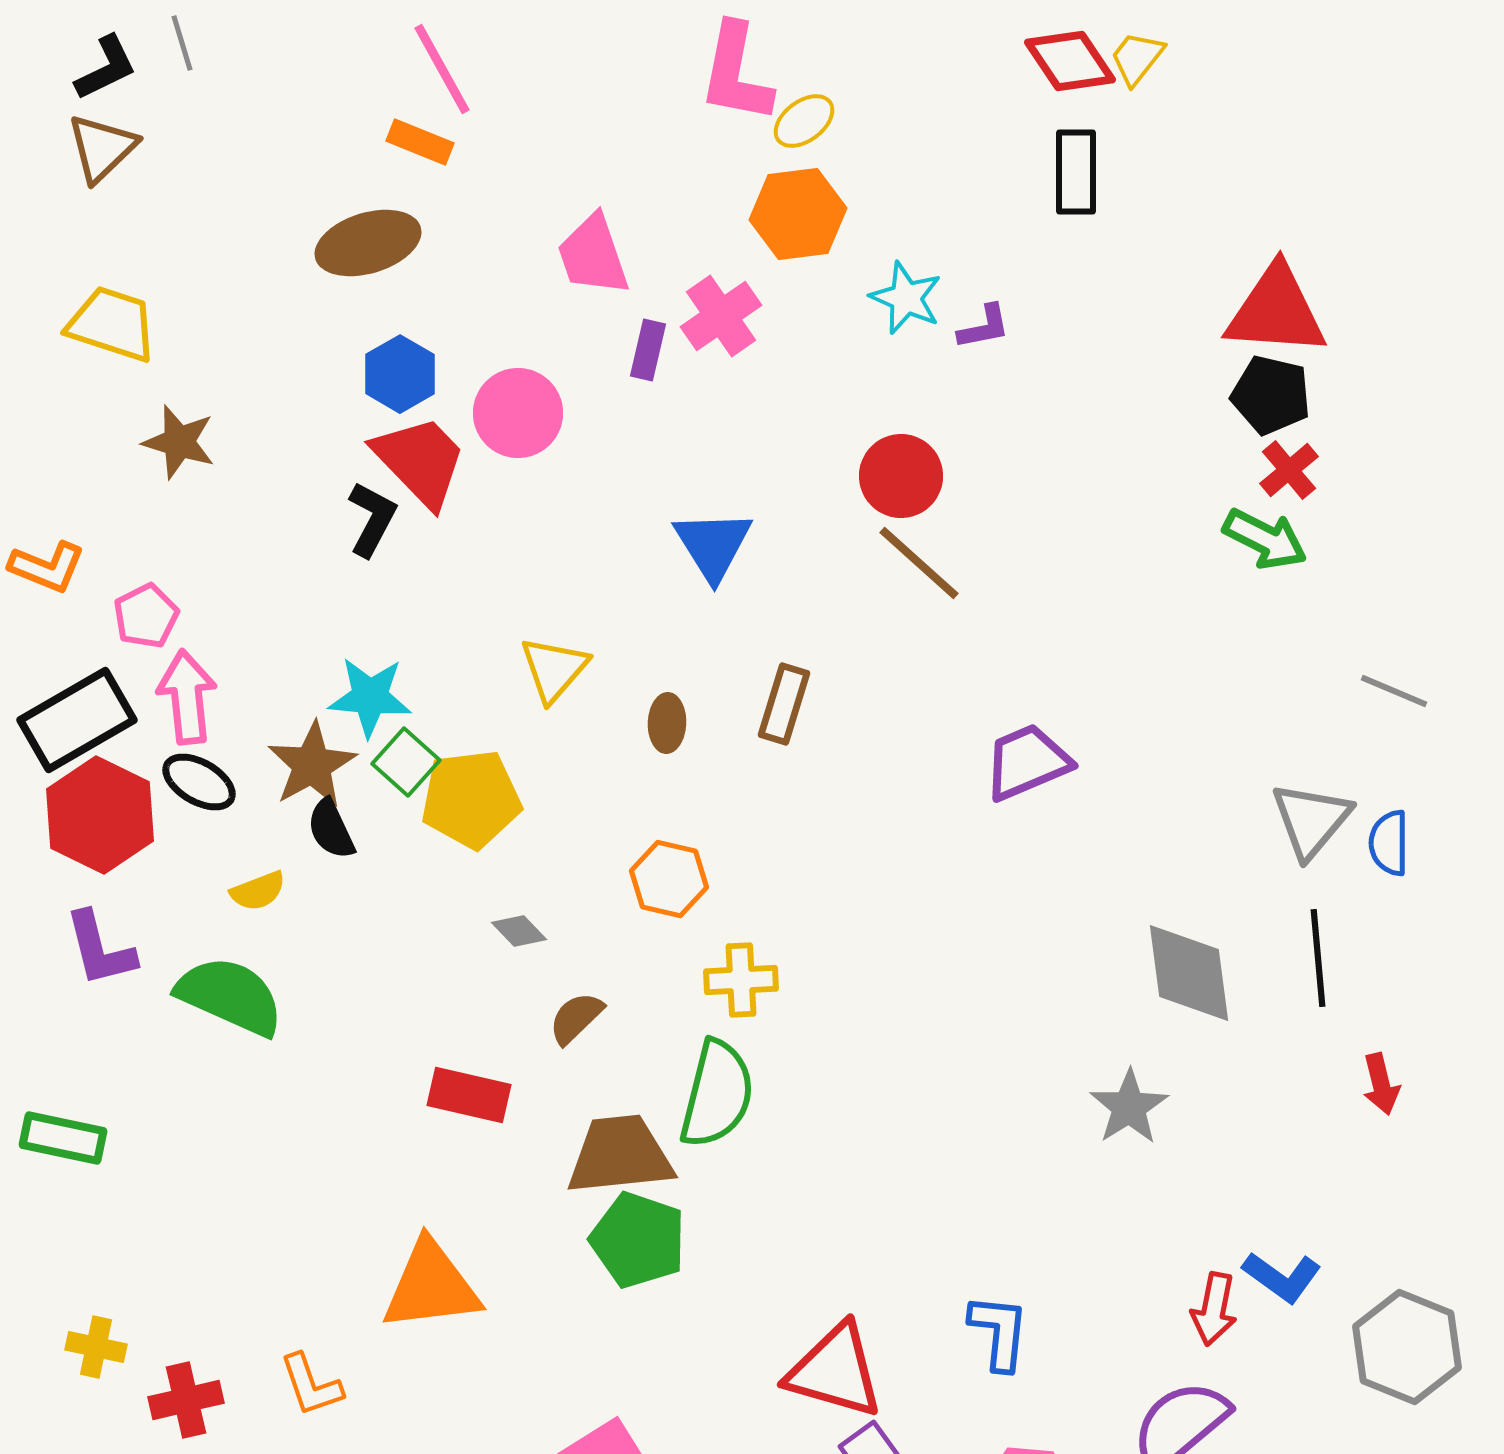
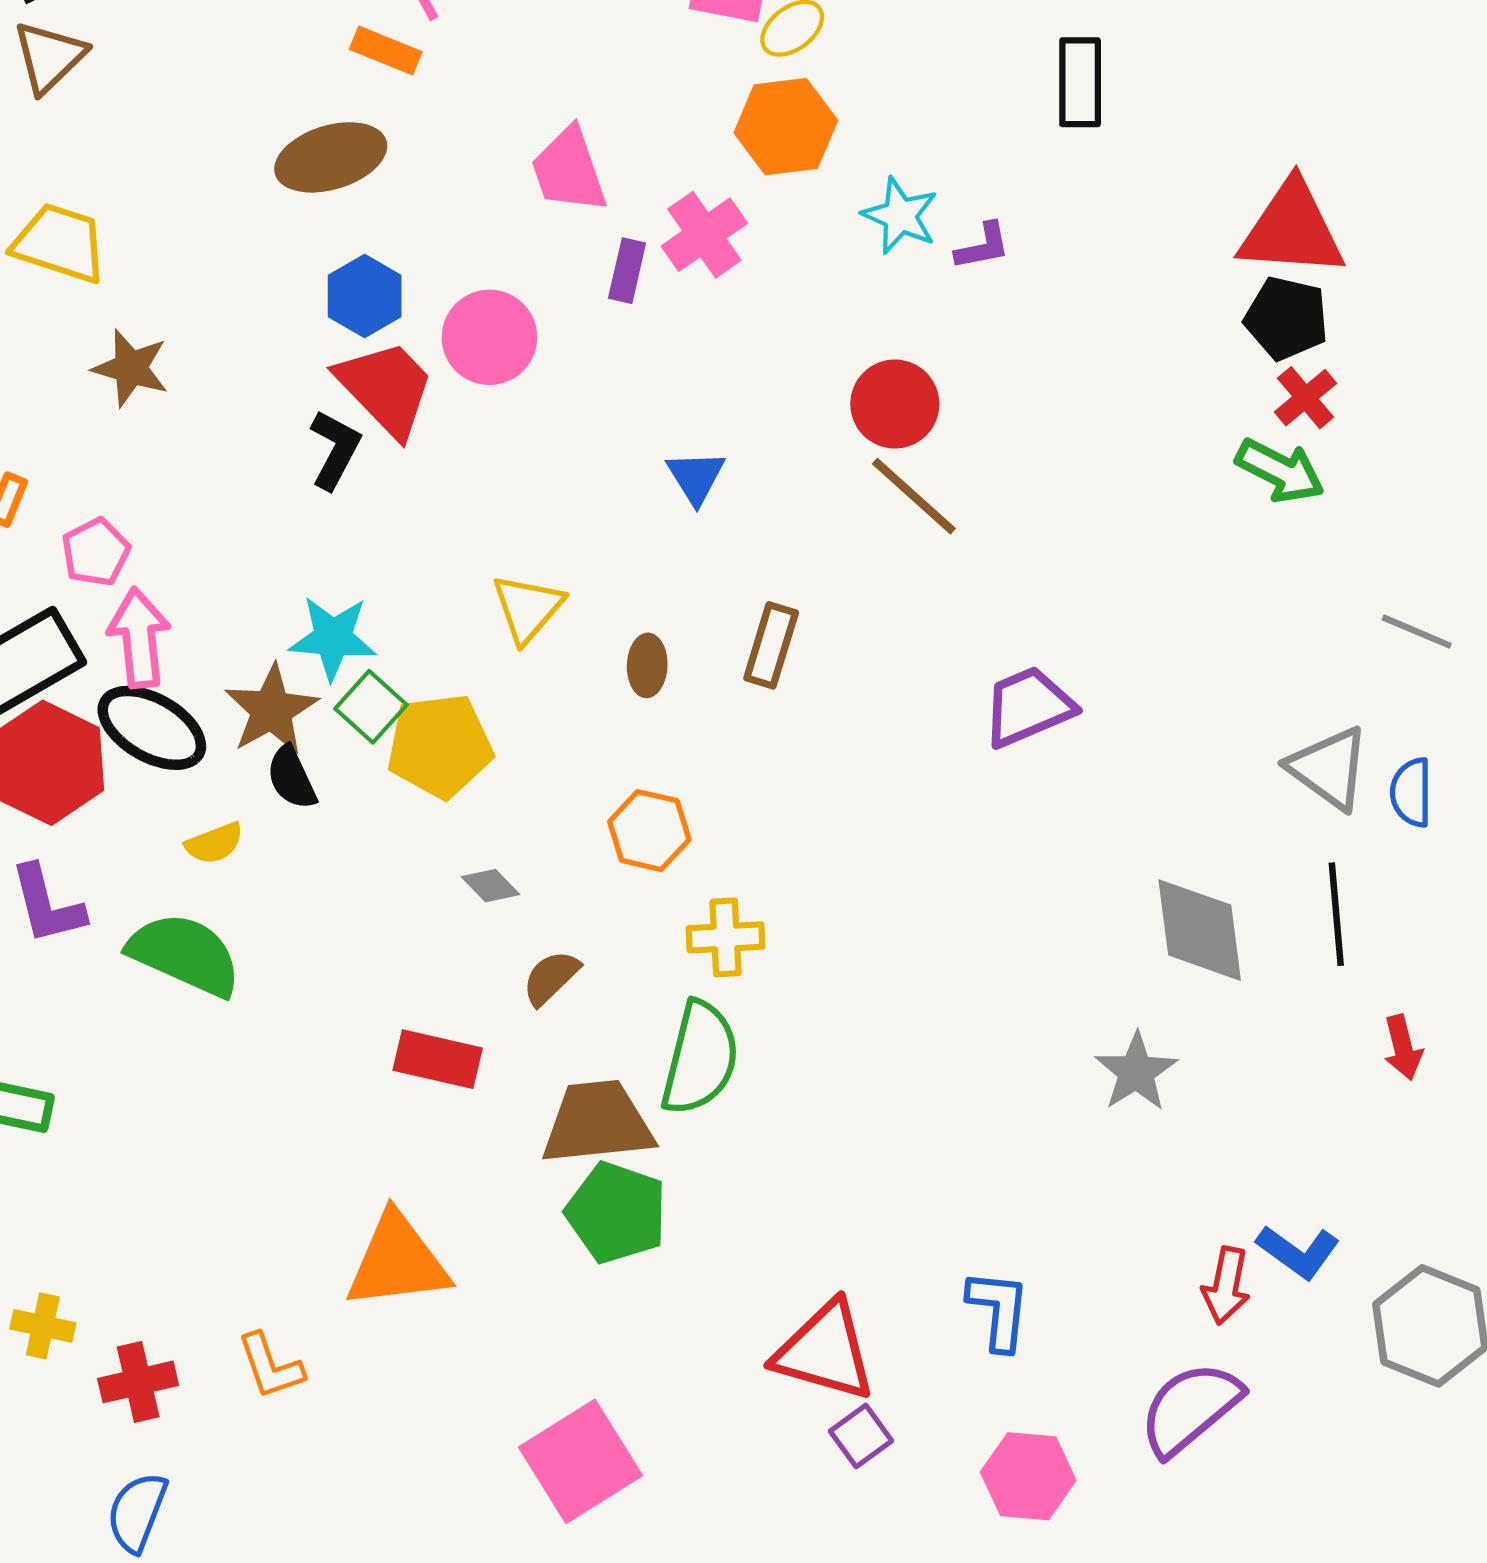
blue triangle: (713, 545) -> (696, 477), size x0.7
black ellipse: (199, 782) -> (152, 728), size x1.4
gray triangle: (1311, 820) -> (1329, 768), turned -34

